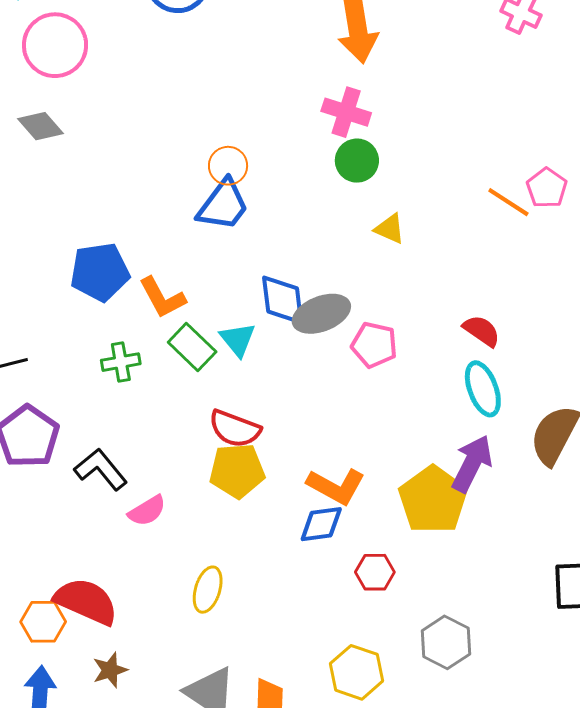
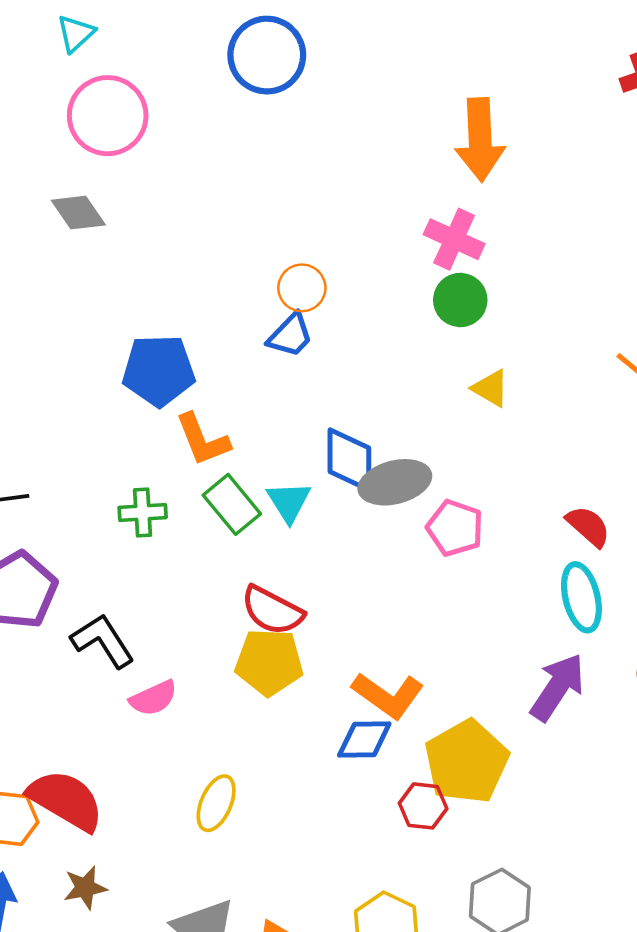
blue trapezoid: (223, 205) -> (290, 335), size x0.7
blue pentagon: (100, 272) -> (159, 370), moved
yellow pentagon: (433, 500) -> (467, 762), moved

